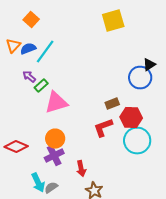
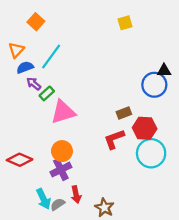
yellow square: (113, 21) -> (125, 23), size x0.6
blue semicircle: (28, 49) -> (25, 67), moved
black triangle: (149, 65) -> (164, 71), turned 32
red arrow: (81, 169) -> (76, 195), moved

